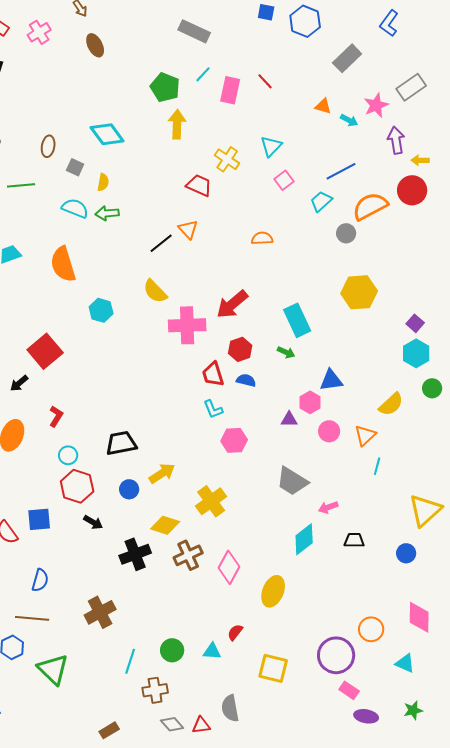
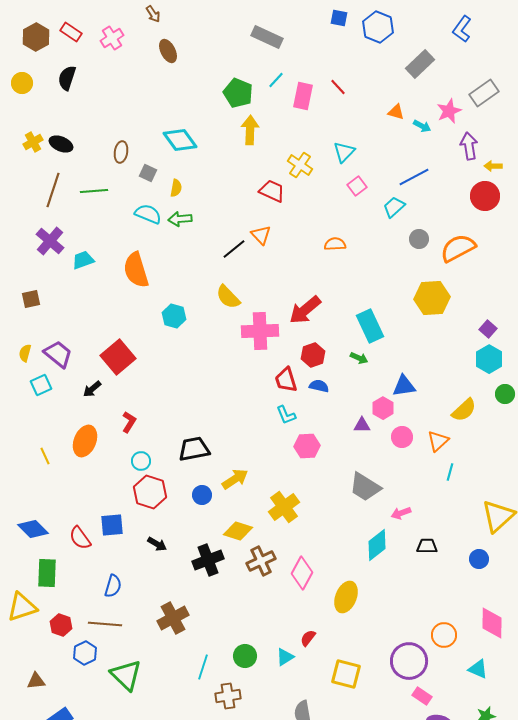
orange semicircle: (370, 206) -> (458, 248), moved
black arrow: (93, 522) -> (157, 544), moved
cyan triangle: (212, 651) -> (285, 657), turned -36

